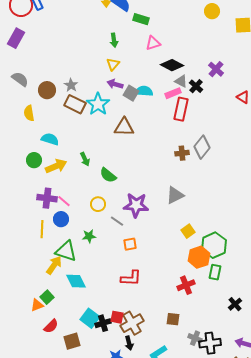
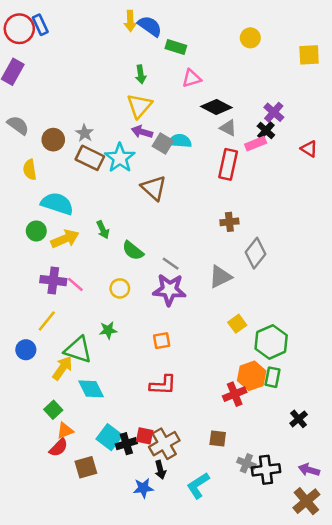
yellow circle: (212, 11) -> (250, 38), moved
yellow triangle: (113, 64) -> (139, 106), size x1.5
black cross: (196, 86) -> (266, 130), moved
pink rectangle: (173, 93) -> (256, 144), moved
brown triangle: (124, 127) -> (154, 188), turned 40
cyan semicircle: (50, 139) -> (57, 204), size x1.4
gray diamond: (202, 147) -> (256, 253), moved
blue circle: (61, 219) -> (26, 350), moved
gray line: (117, 221) -> (171, 264), moved
yellow line: (42, 229) -> (47, 321), turned 36
orange hexagon: (199, 257) -> (252, 376), moved
orange triangle: (37, 305) -> (65, 431), moved

